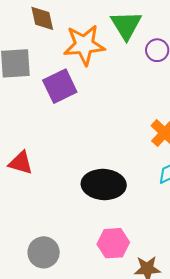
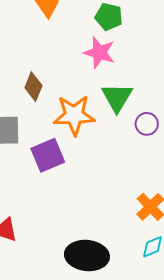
brown diamond: (42, 18) -> (33, 87), turned 32

